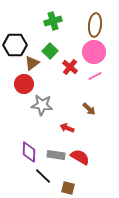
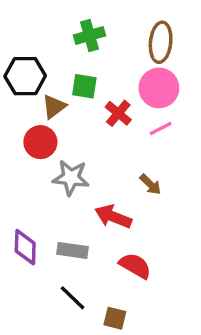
green square: (50, 51) -> (84, 86), turned -35
red arrow: (67, 128) -> (113, 217), size x1.5
purple diamond: (29, 152) -> (25, 247), moved
gray rectangle: (56, 155) -> (73, 250), moved

